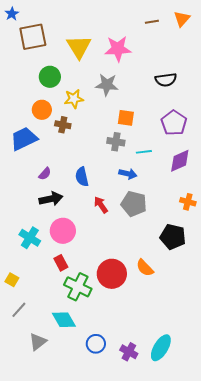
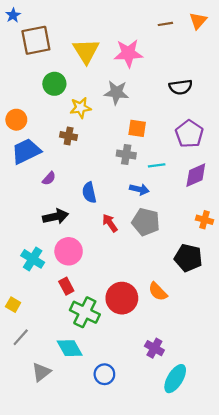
orange circle: (42, 110) -> (16, 120), moved
purple semicircle: (45, 174) -> (49, 178), moved
purple cross: (129, 352) -> (154, 348), moved

